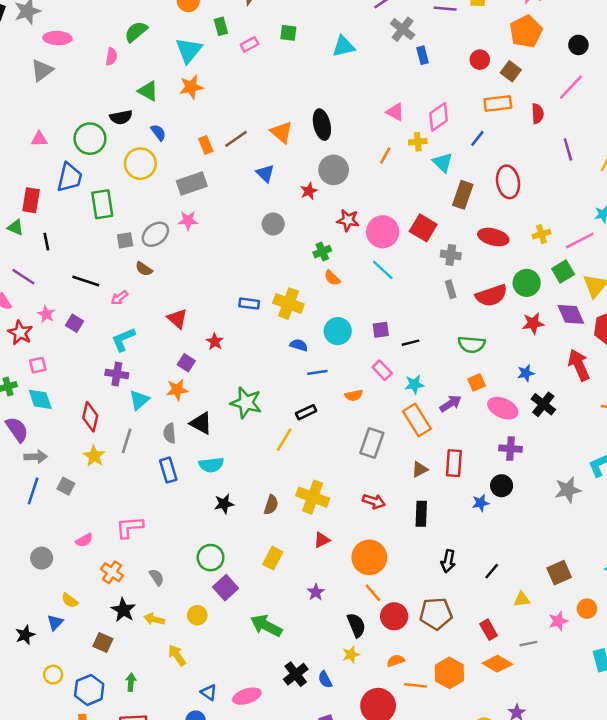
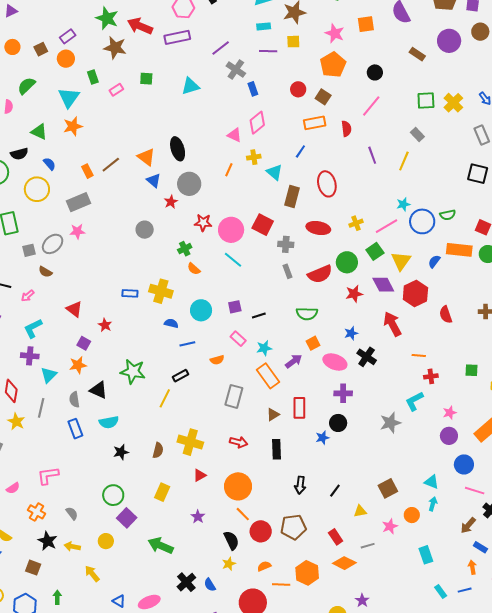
pink diamond: (439, 117) -> (257, 123), moved
blue triangle: (265, 173) -> (154, 180), moved

